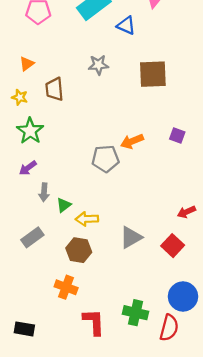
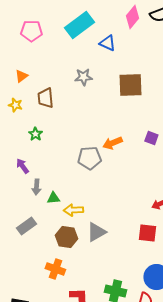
green star: (30, 131) -> (35, 134), moved, size x0.6
purple arrow: (28, 168) -> (22, 166), turned 91
green triangle: (64, 205) -> (53, 198), turned 32
gray triangle: (131, 237) -> (96, 232), moved
red square: (173, 246) -> (147, 233), turned -36

